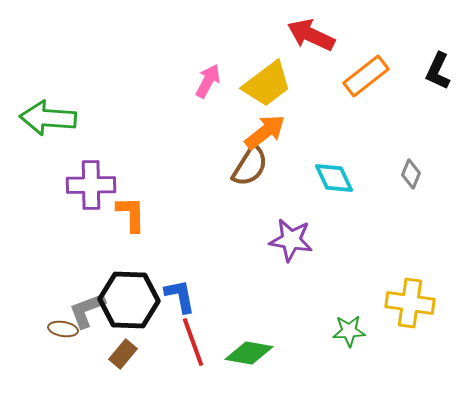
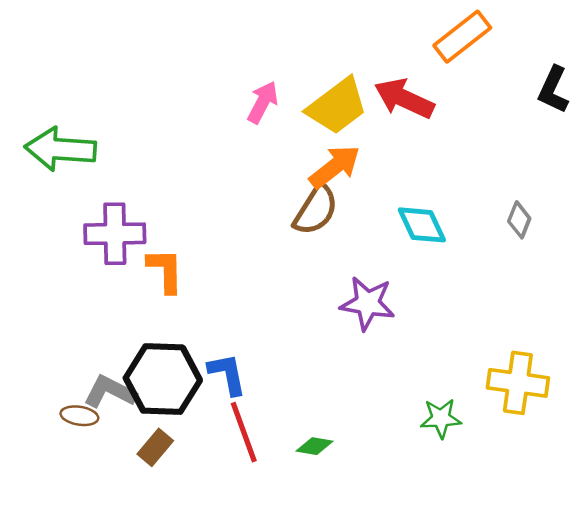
red arrow: (311, 35) -> (404, 99), moved
orange rectangle: (366, 76) -> (462, 37), moved
gray L-shape: (87, 310) -> (110, 392), turned 48
green diamond: (249, 353) -> (314, 446), size x0.6

